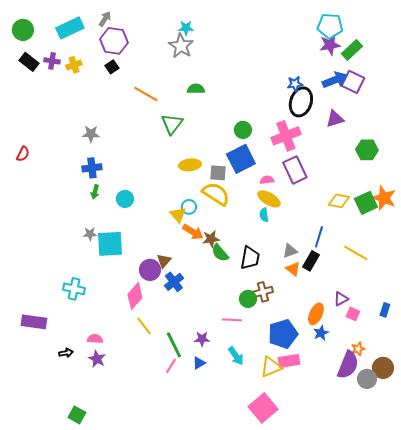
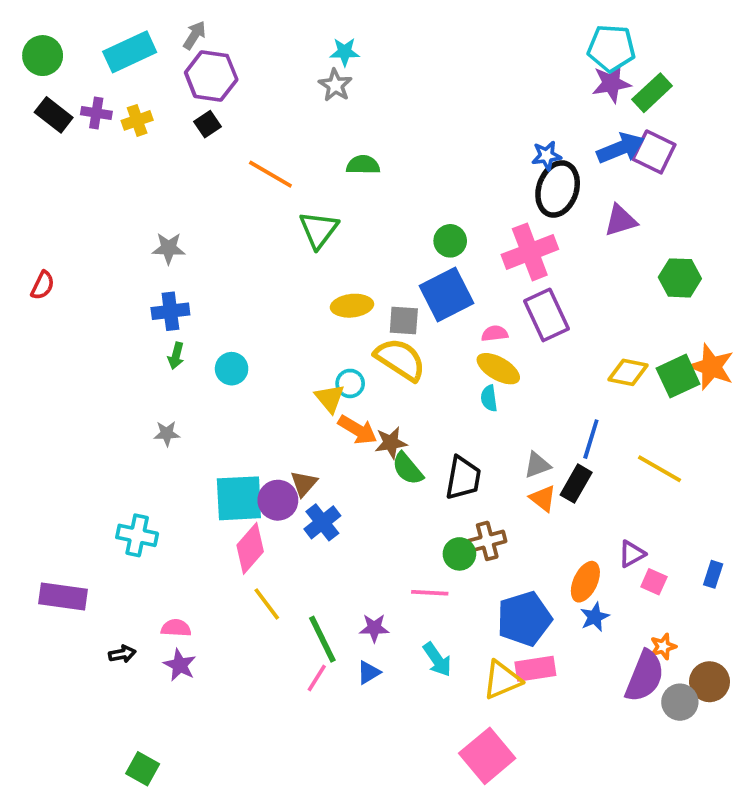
gray star: (181, 46) -> (335, 85), size x0.7
cyan square: (110, 244) -> (239, 498), moved

